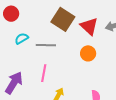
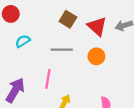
brown square: (63, 19) -> (68, 19), size x0.7
gray line: (46, 45) -> (62, 50), moved

